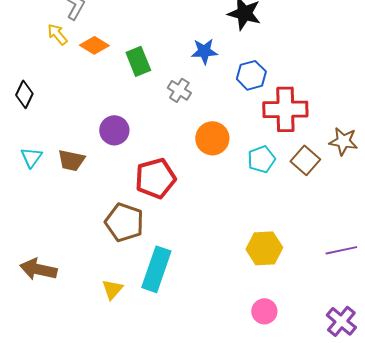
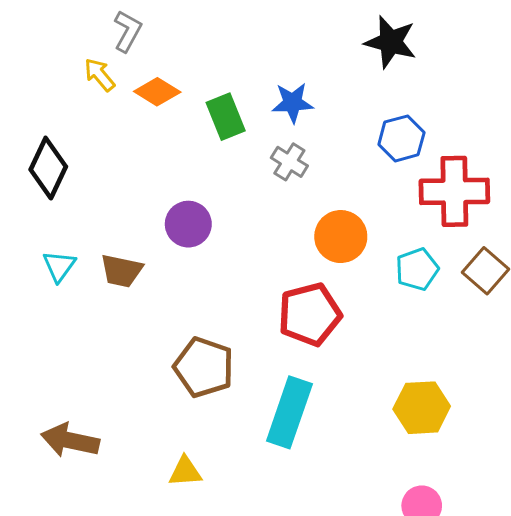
blue star: (204, 51) -> (293, 103), moved
black diamond: (24, 94) -> (48, 168), size x1.4
red pentagon: (155, 178) -> (310, 314), moved
cyan rectangle: (156, 269) -> (289, 412), moved
yellow triangle: (112, 289) -> (185, 471), turned 45

